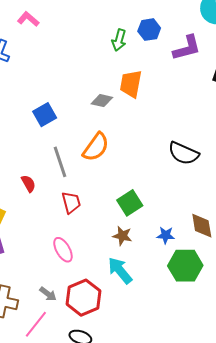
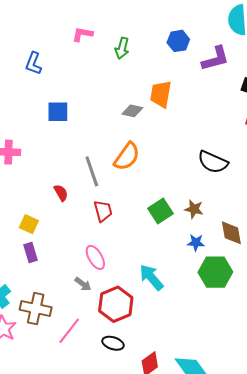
pink L-shape: (28, 19) -> (82, 34), moved, turned -30
green arrow: (119, 40) -> (122, 48), moved
blue square: (45, 115) -> (58, 112), moved, turned 30
brown star: (122, 236) -> (194, 209), moved
gray arrow: (48, 294) -> (83, 284), moved

